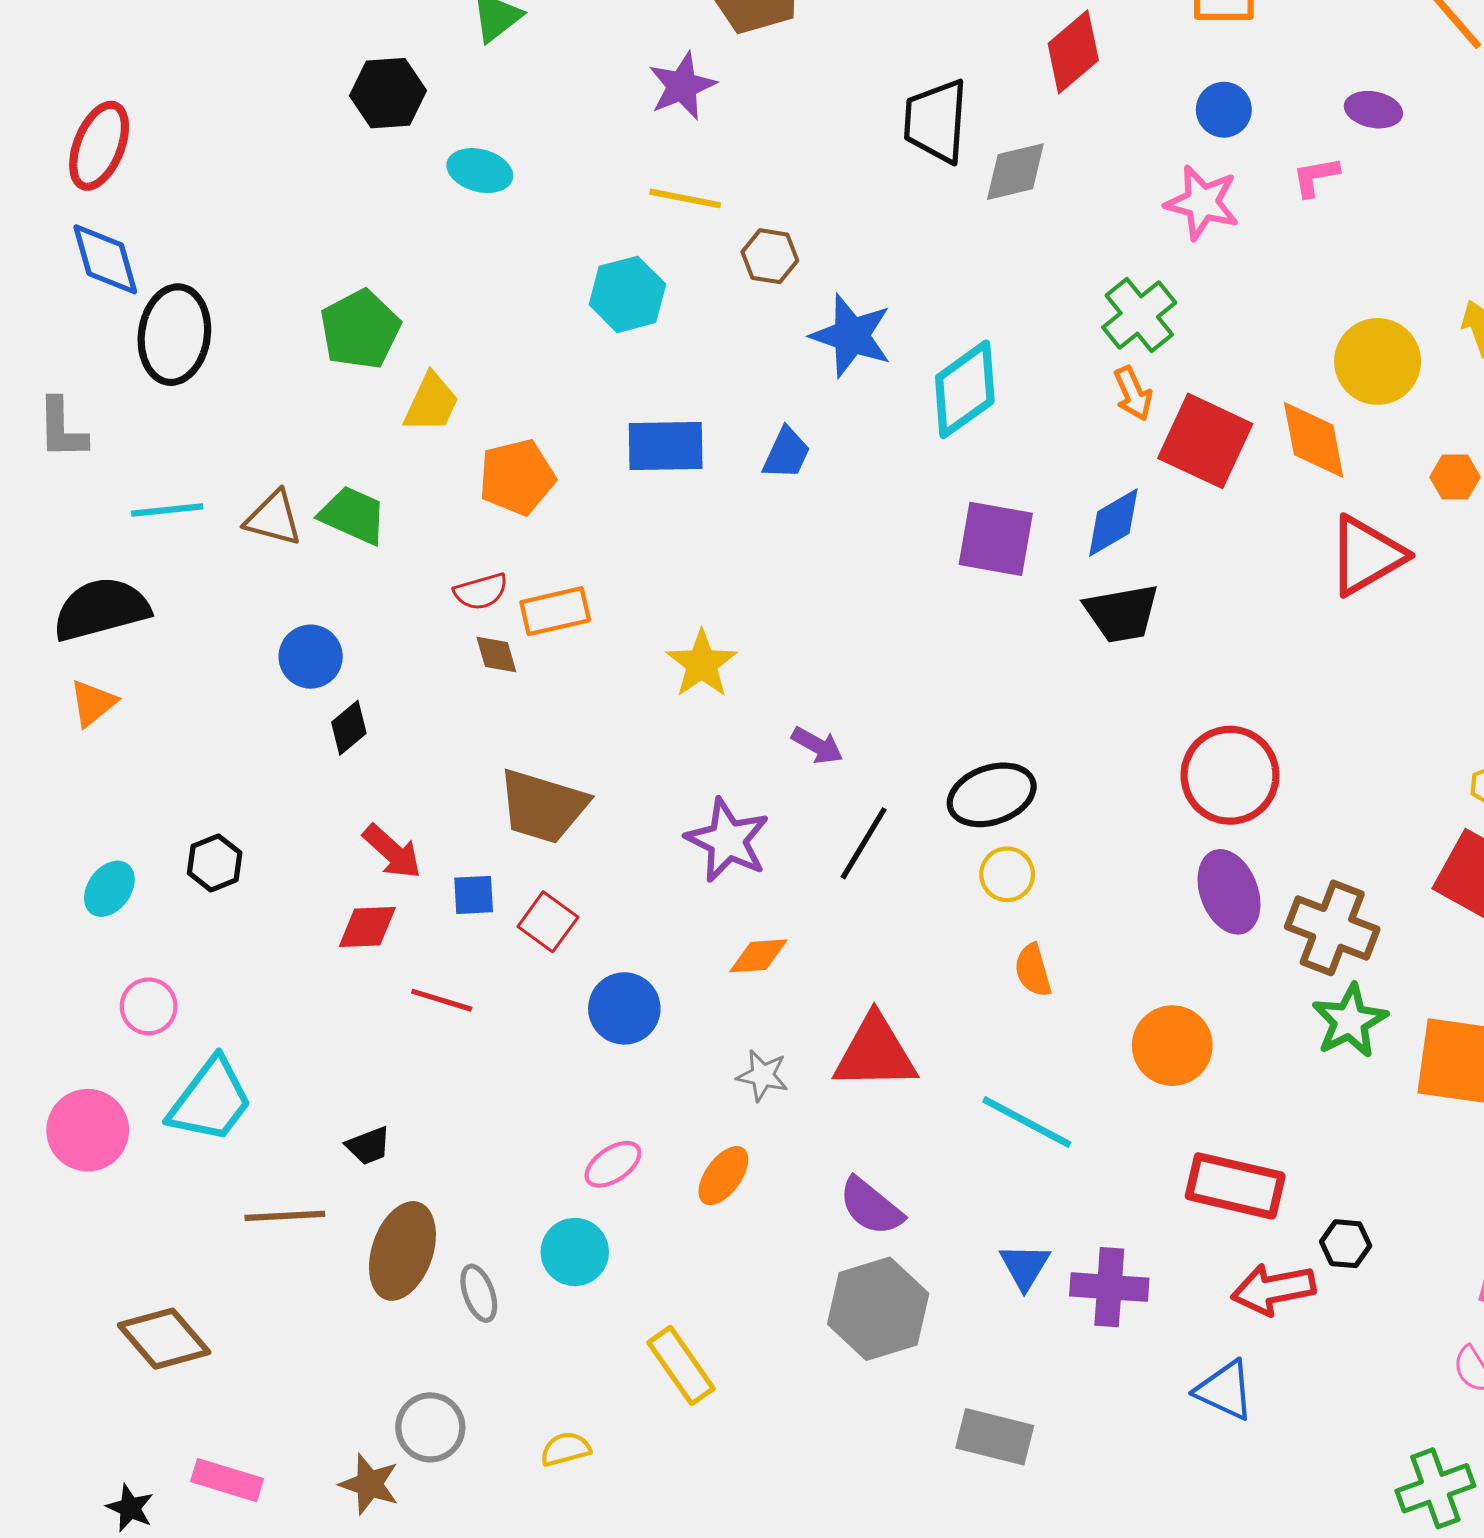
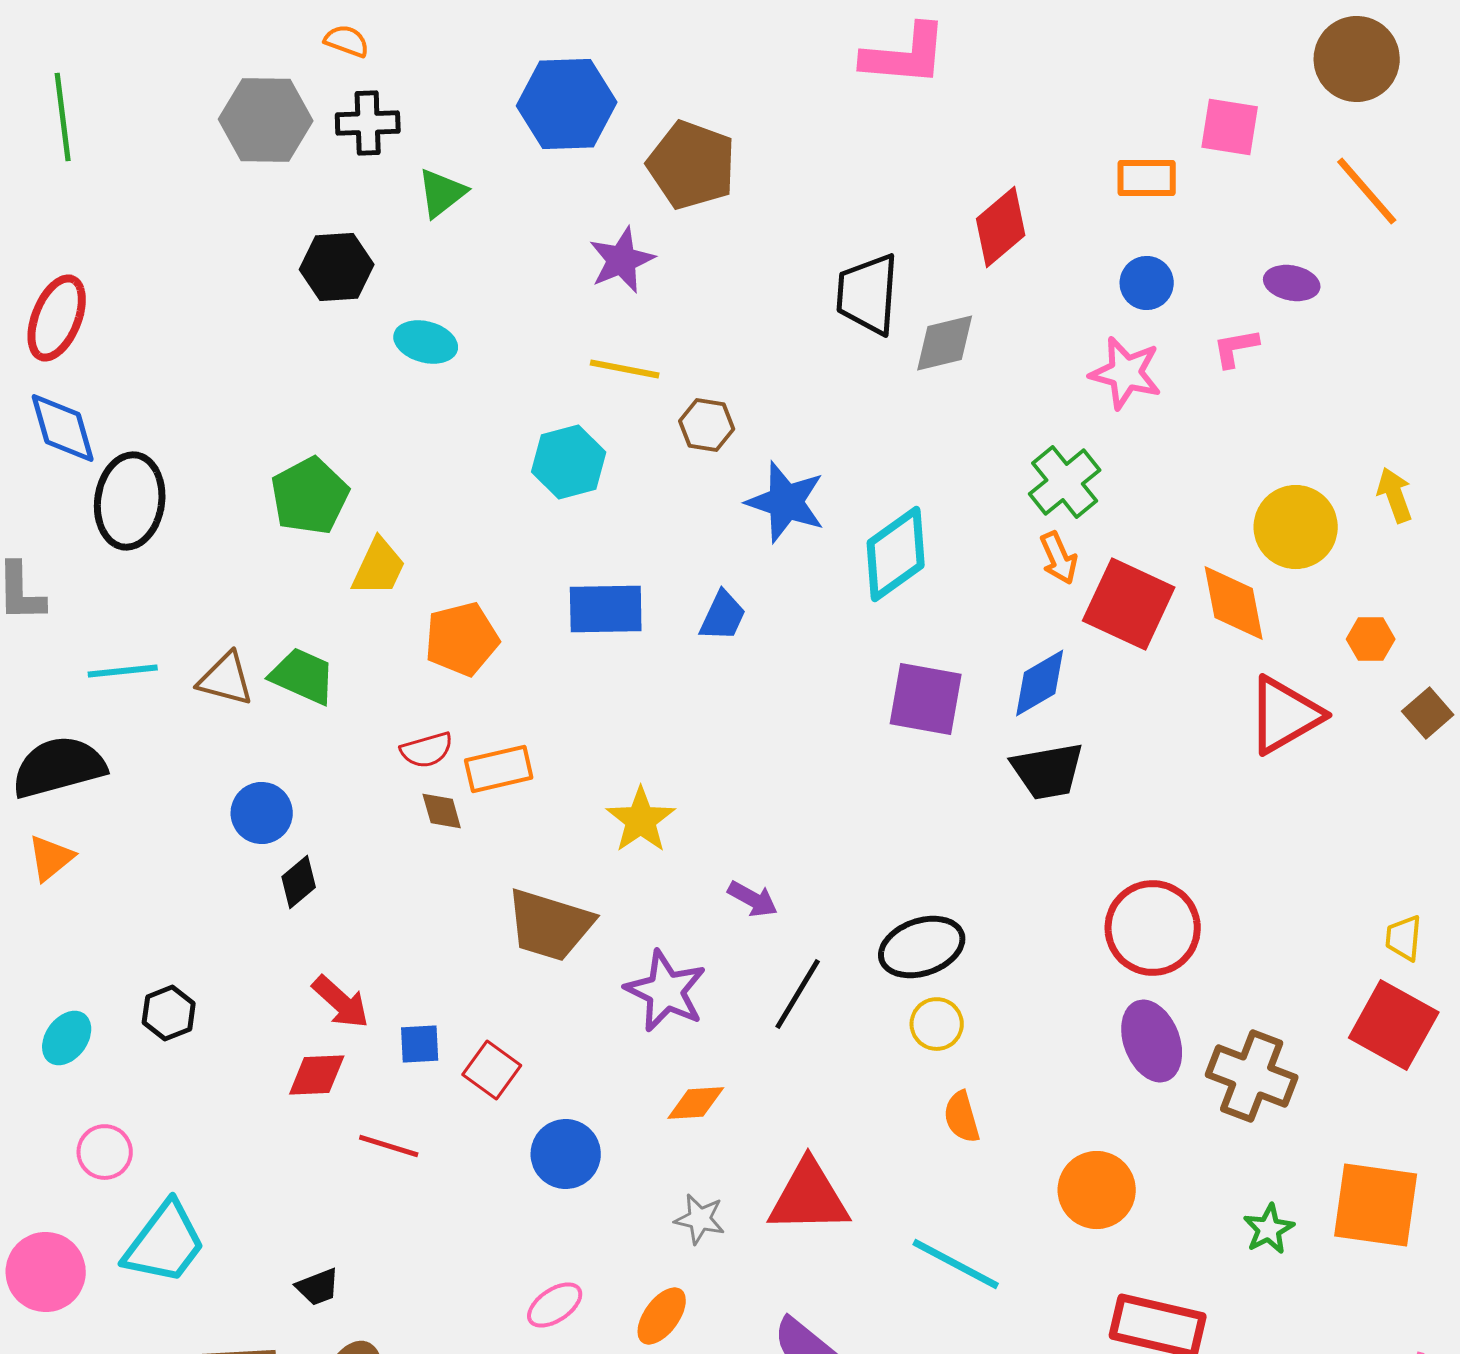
brown trapezoid: (543, 806) -> (550, 925), moved
green star: (1350, 1021) -> (1269, 1229), moved, size x0.7

